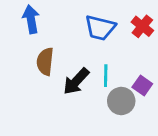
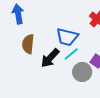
blue trapezoid: (100, 28) -> (67, 37), moved
cyan line: (106, 76) -> (71, 54), turned 49

